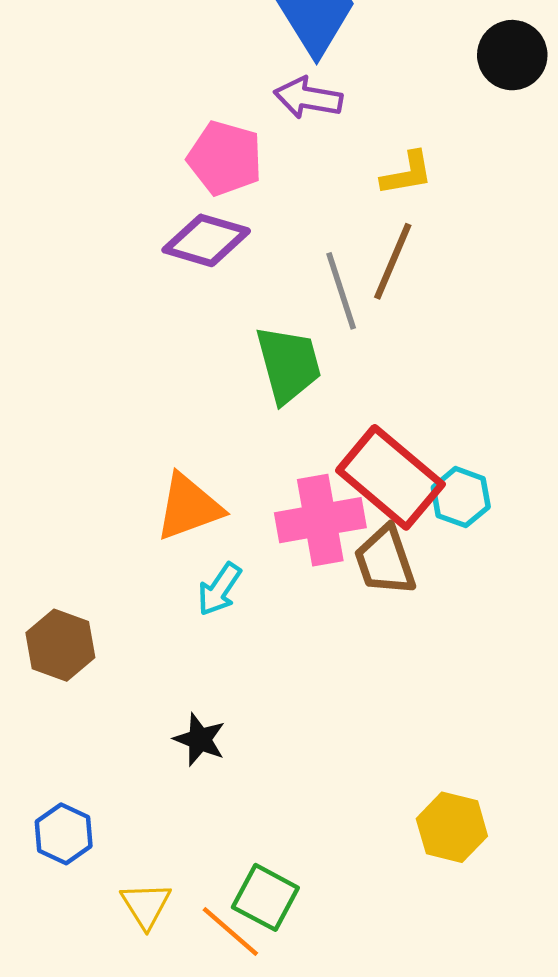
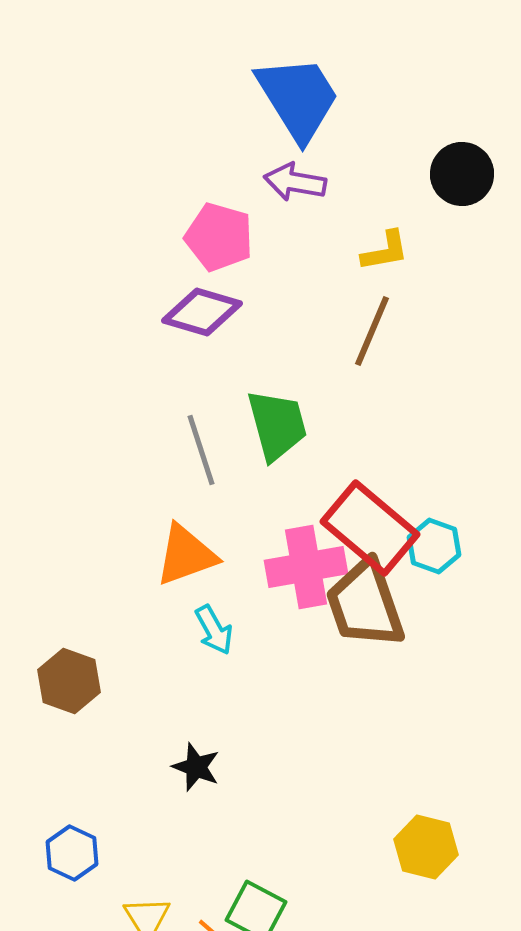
black circle: (512, 55) -> (462, 174), moved
gray line: (341, 291) -> (201, 450), moved
brown trapezoid: (385, 561) -> (365, 604), size x1.4
cyan arrow: (219, 589) -> (214, 630), turned -63

